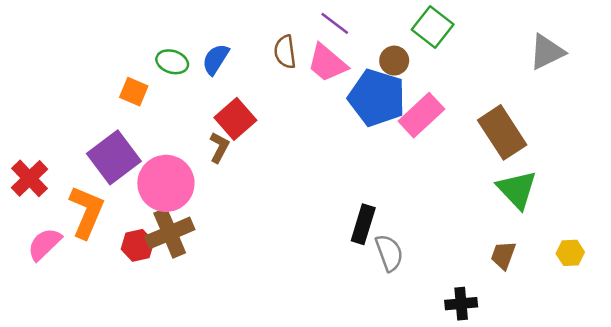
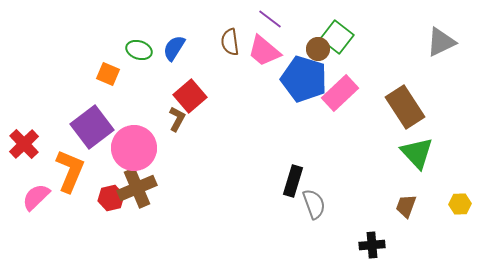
green square: (433, 27) -> (337, 37), moved

